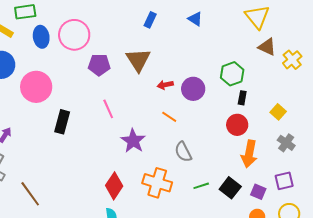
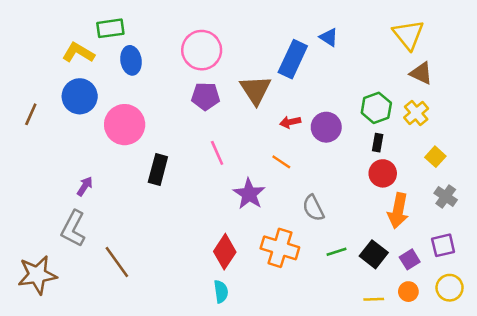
blue rectangle: (150, 20) -> (293, 59), moved, size x1.8
pink circle: (74, 35) -> (202, 50), moved
yellow cross: (292, 60) -> (416, 113), moved
black rectangle: (242, 98) -> (378, 143), moved
orange line: (169, 117) -> (281, 162), moved
purple square: (258, 192) -> (410, 259), turned 35

